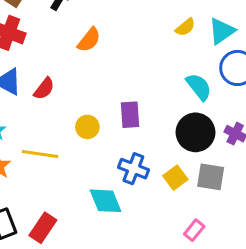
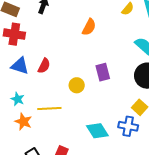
orange semicircle: (89, 40) -> (89, 27), moved
blue cross: (133, 169) -> (128, 126), moved

